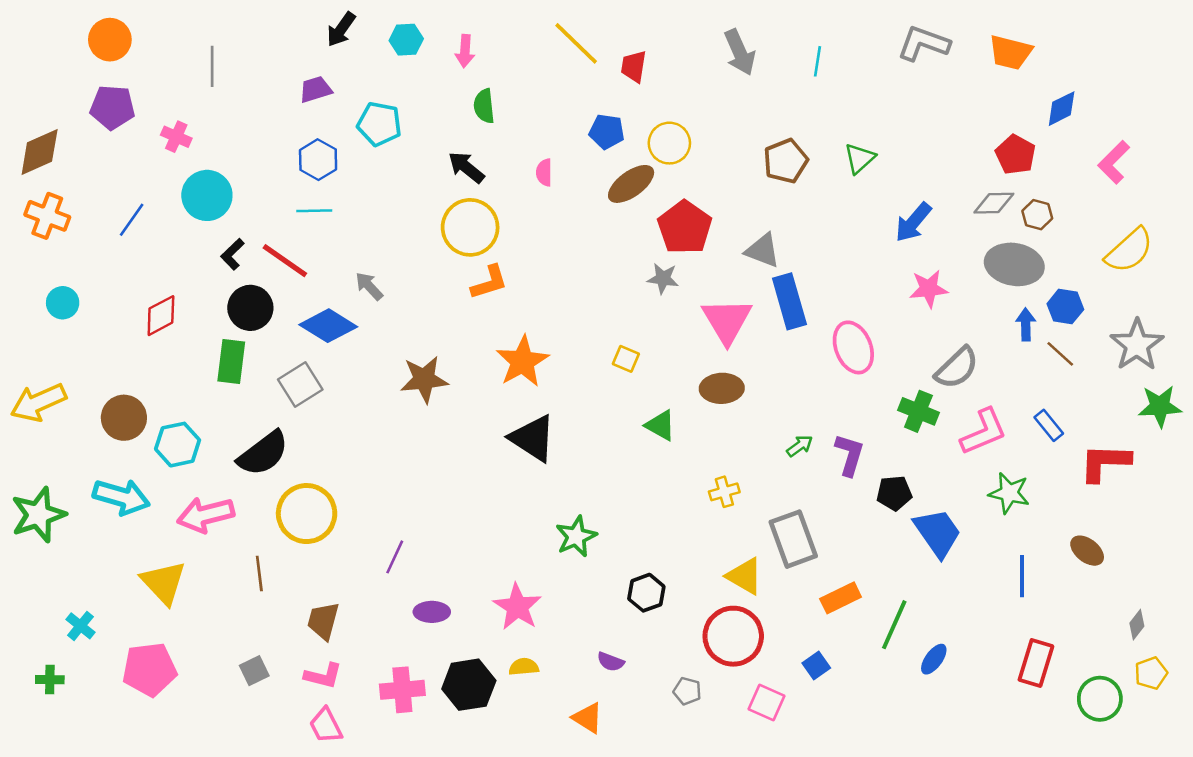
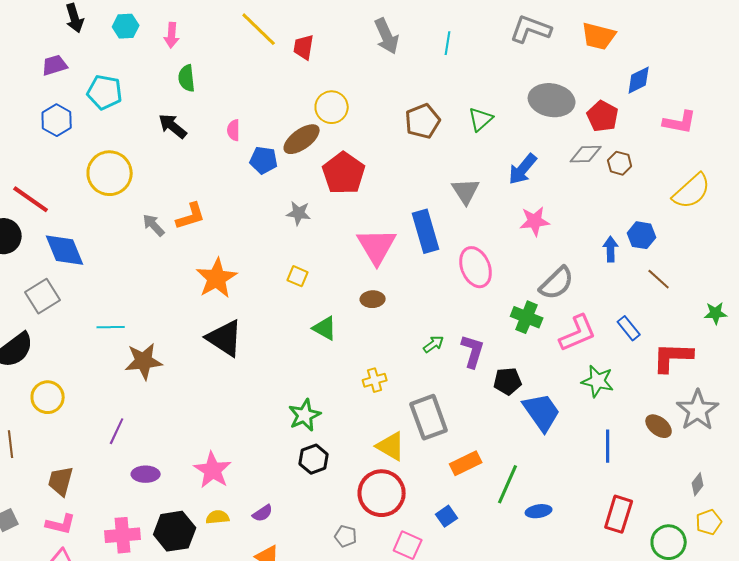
black arrow: (341, 29) -> (75, 18), turned -52
blue pentagon: (607, 132) -> (264, 160), moved
pink L-shape: (1114, 162) -> (680, 122), turned -124
cyan line: (314, 211) -> (111, 327), moved
yellow circle: (470, 227) -> (110, 173), moved
gray triangle: (763, 250) -> (466, 191), moved, turned 36
gray ellipse: (1014, 264) -> (552, 100), moved
gray star: (663, 278) -> (299, 213), moved
gray arrow: (369, 286) -> (154, 225), moved
blue diamond: (328, 326) -> (65, 250), turned 36
gray star: (1137, 345) -> (698, 410), moved
brown line: (1060, 354) -> (659, 279), moved
brown star: (424, 379) -> (144, 361), moved
brown ellipse: (722, 388) -> (373, 299), size x0.7
green star: (1160, 406) -> (716, 313), size x0.7
yellow circle: (307, 514) -> (48, 397), size x0.7
green star: (576, 537) -> (305, 415), moved
blue ellipse: (934, 659) -> (539, 511), turned 45
purple semicircle: (611, 662) -> (263, 513), moved, turned -55

